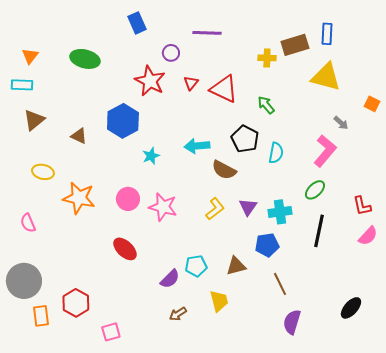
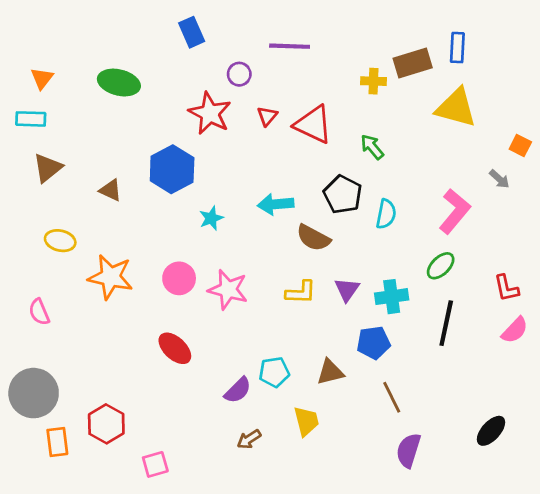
gray arrow: (341, 123) -> (499, 179), moved
yellow L-shape: (215, 209) -> (301, 292), turned 40

